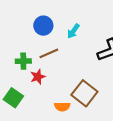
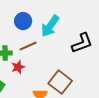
cyan arrow: (73, 31) -> (50, 26), size x1.6

